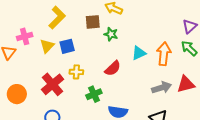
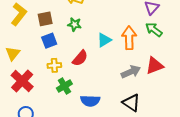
brown square: (93, 22) -> (45, 19), moved
yellow triangle: (47, 46) -> (13, 53), moved
blue square: (67, 46) -> (49, 41), moved
yellow cross: (76, 72) -> (54, 65), moved

